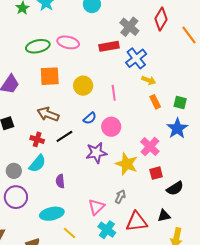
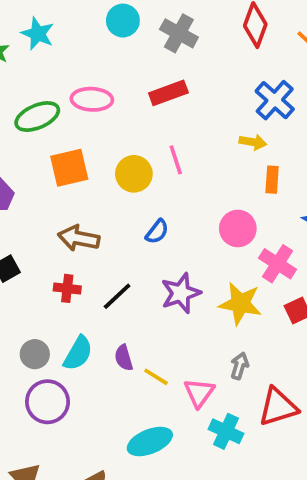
gray cross: (129, 27) -> (179, 33), moved
blue cross: (136, 58) -> (275, 100), moved
pink line: (114, 93) -> (176, 160), moved
orange rectangle: (155, 102) -> (272, 180), turned 40
pink circle: (111, 127) -> (238, 228), moved
black line: (64, 136) -> (117, 296), moved
cyan semicircle: (37, 164) -> (78, 353), moved
cyan ellipse: (52, 214) -> (150, 442), moved
yellow line: (70, 233) -> (156, 377), moved

